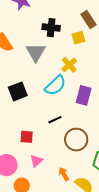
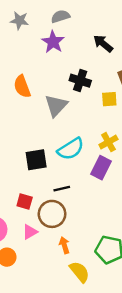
yellow cross: (69, 65) -> (108, 142), moved
black square: (18, 91) -> (36, 160), moved
brown circle: (76, 140) -> (52, 214), moved
orange arrow: (64, 174) -> (64, 245), moved

